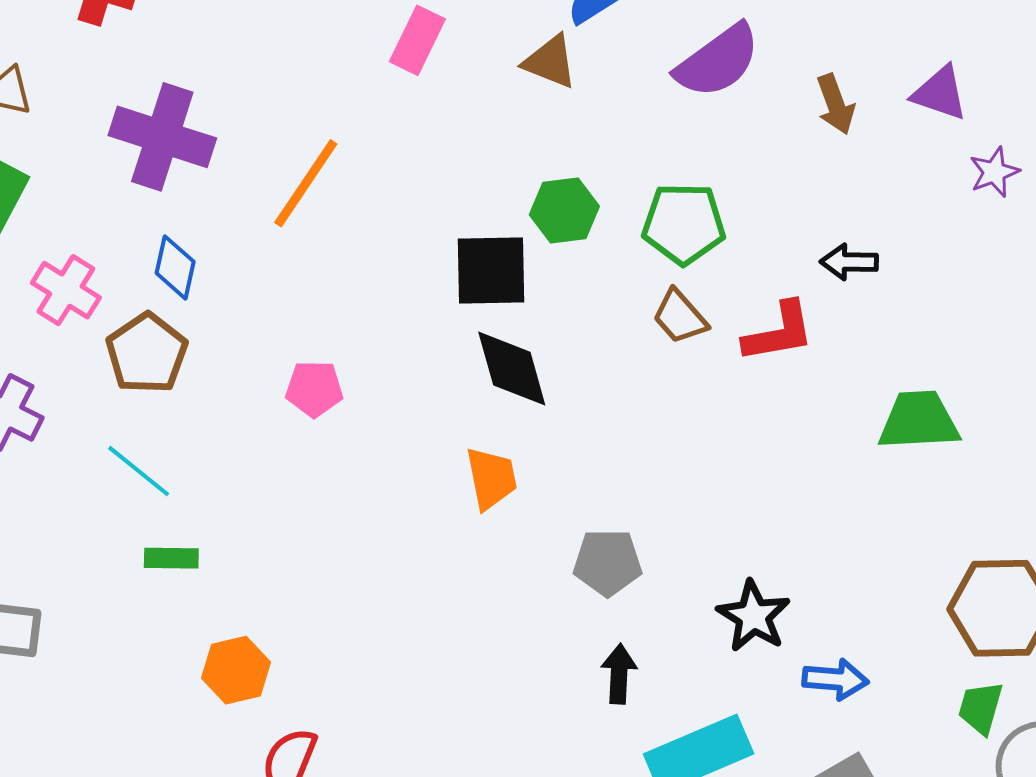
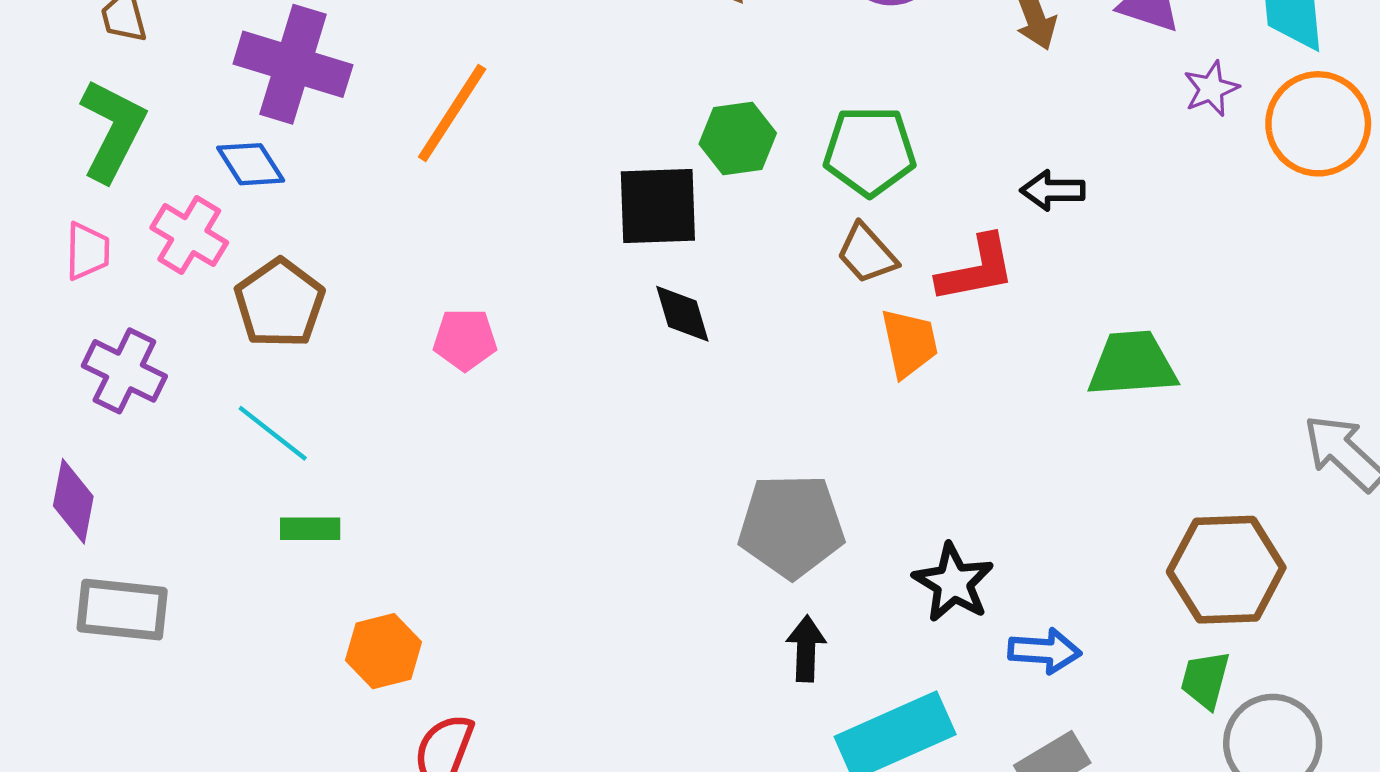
blue diamond: (175, 267) -> (251, 164), moved, turned -44
black diamond: (512, 369) -> (682, 314), size x0.7
orange trapezoid: (491, 478) -> (909, 343), moved
gray pentagon: (608, 562) -> (791, 526), size x1.4

